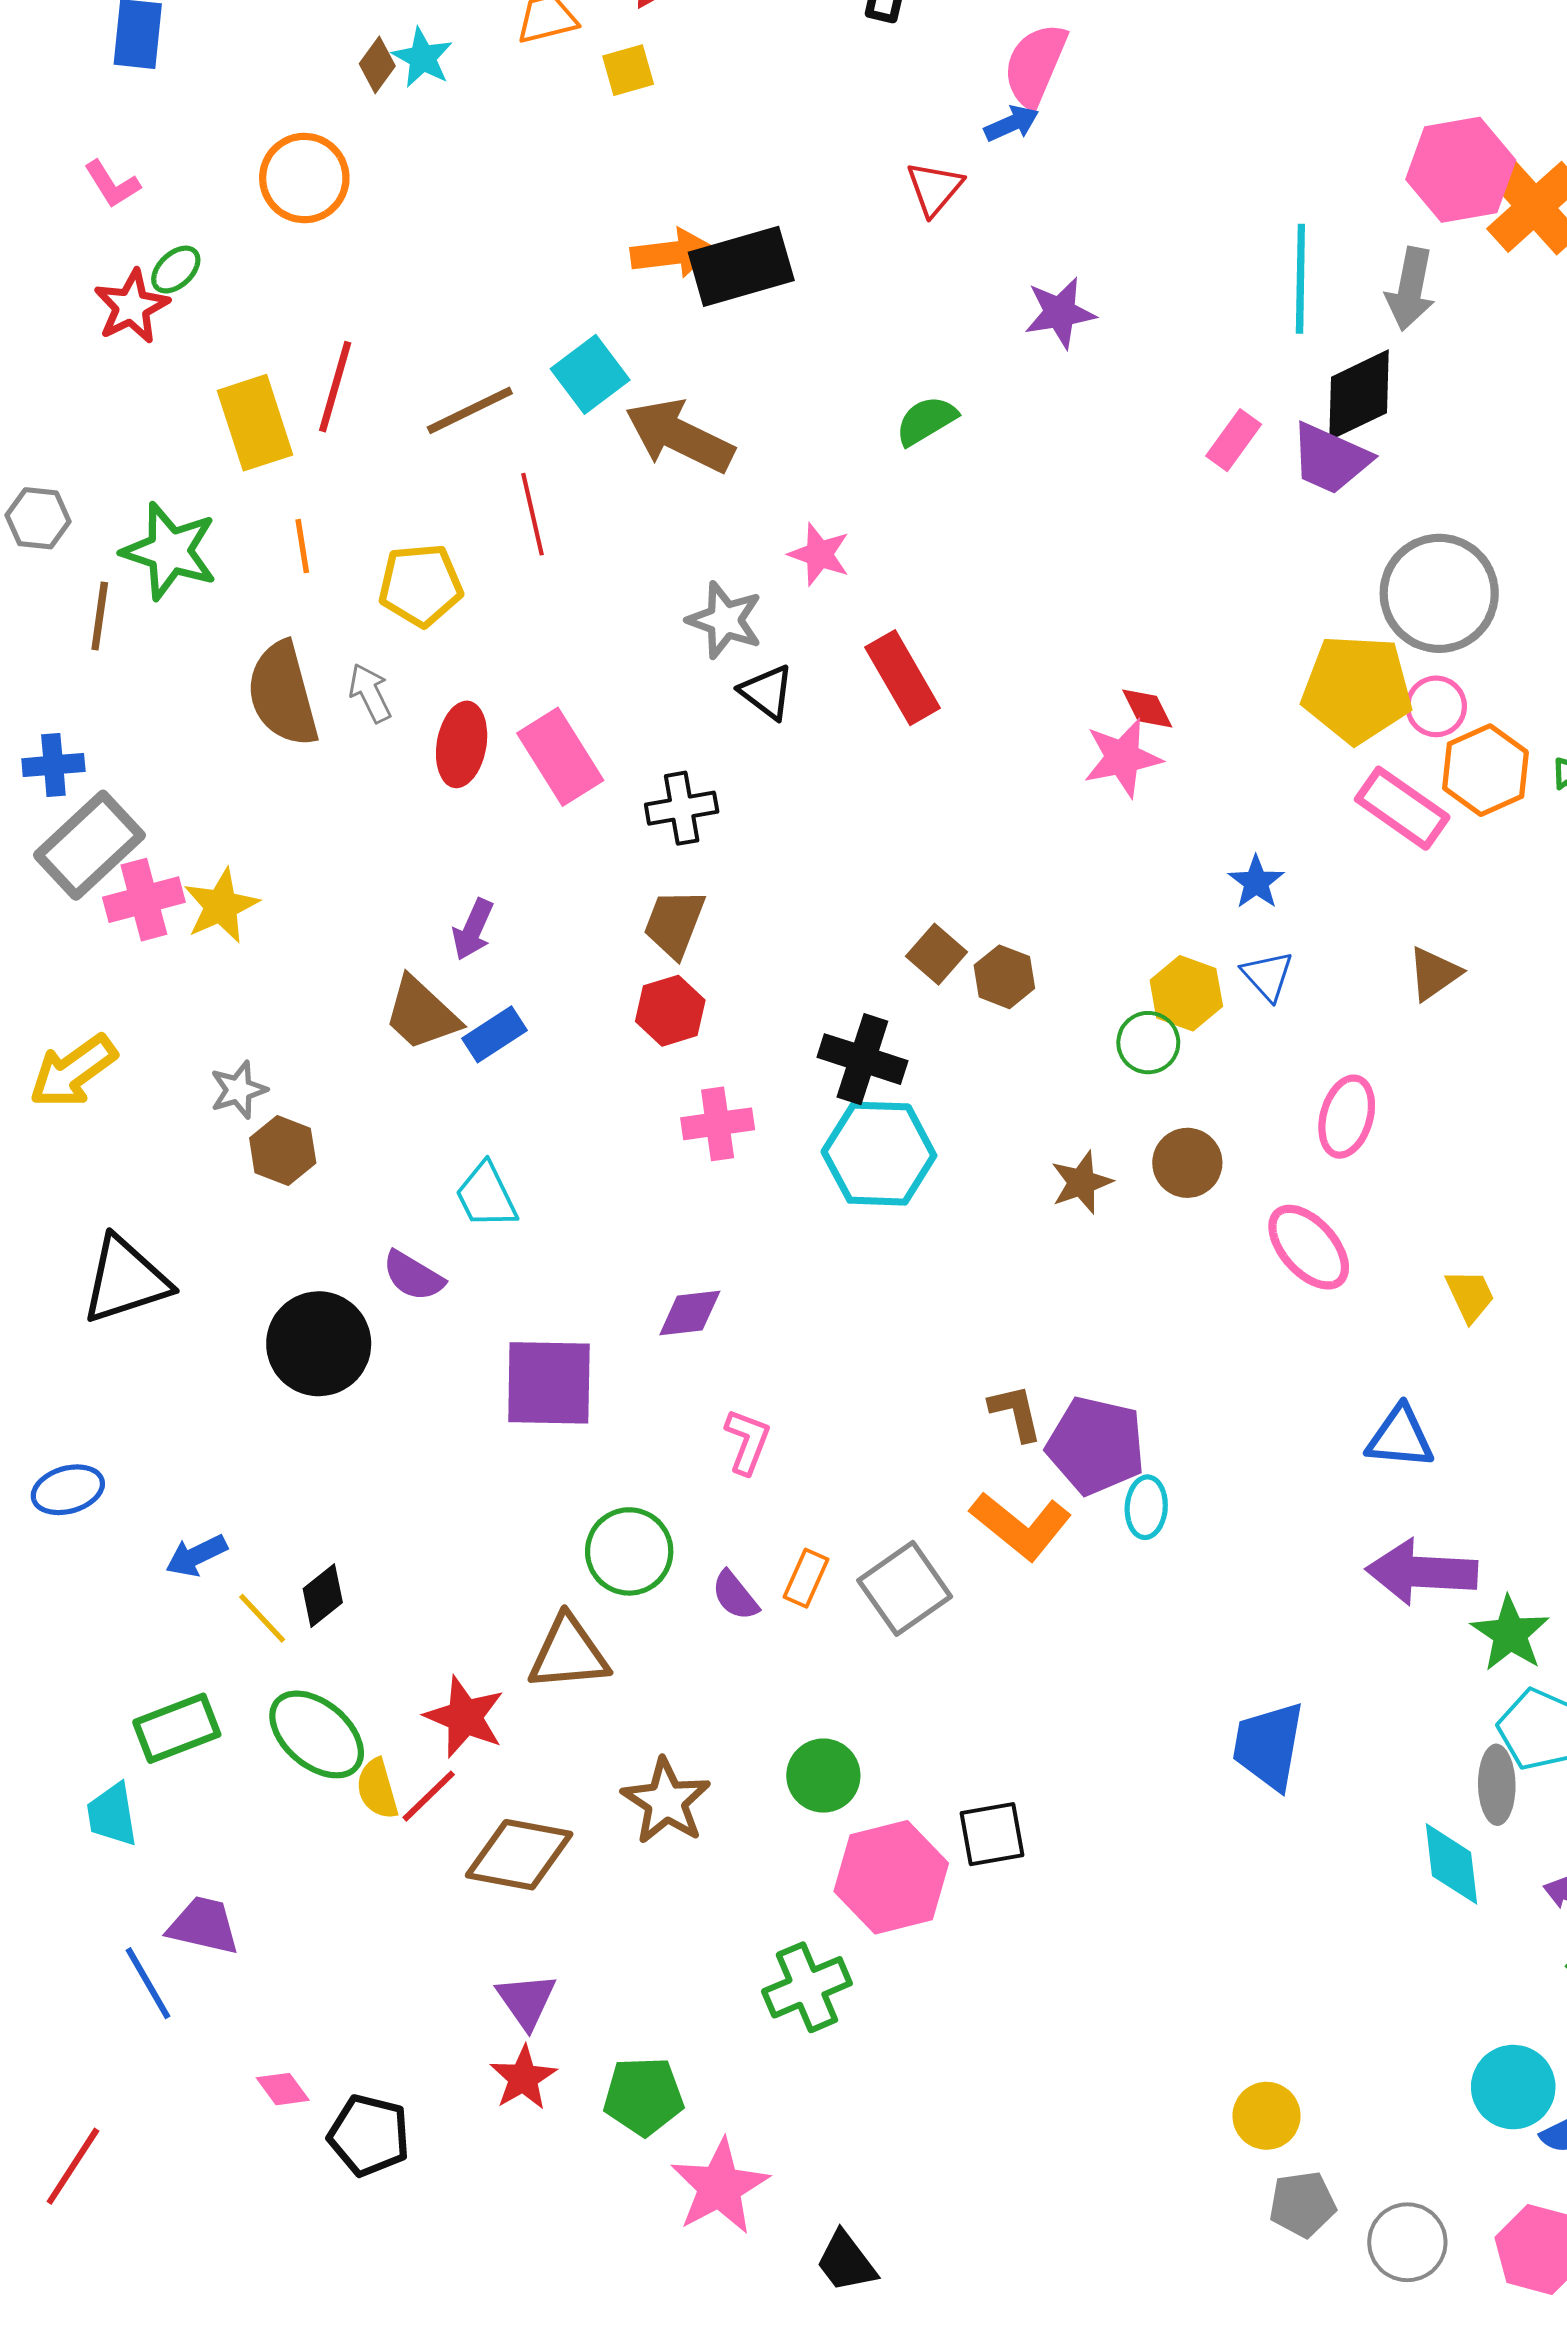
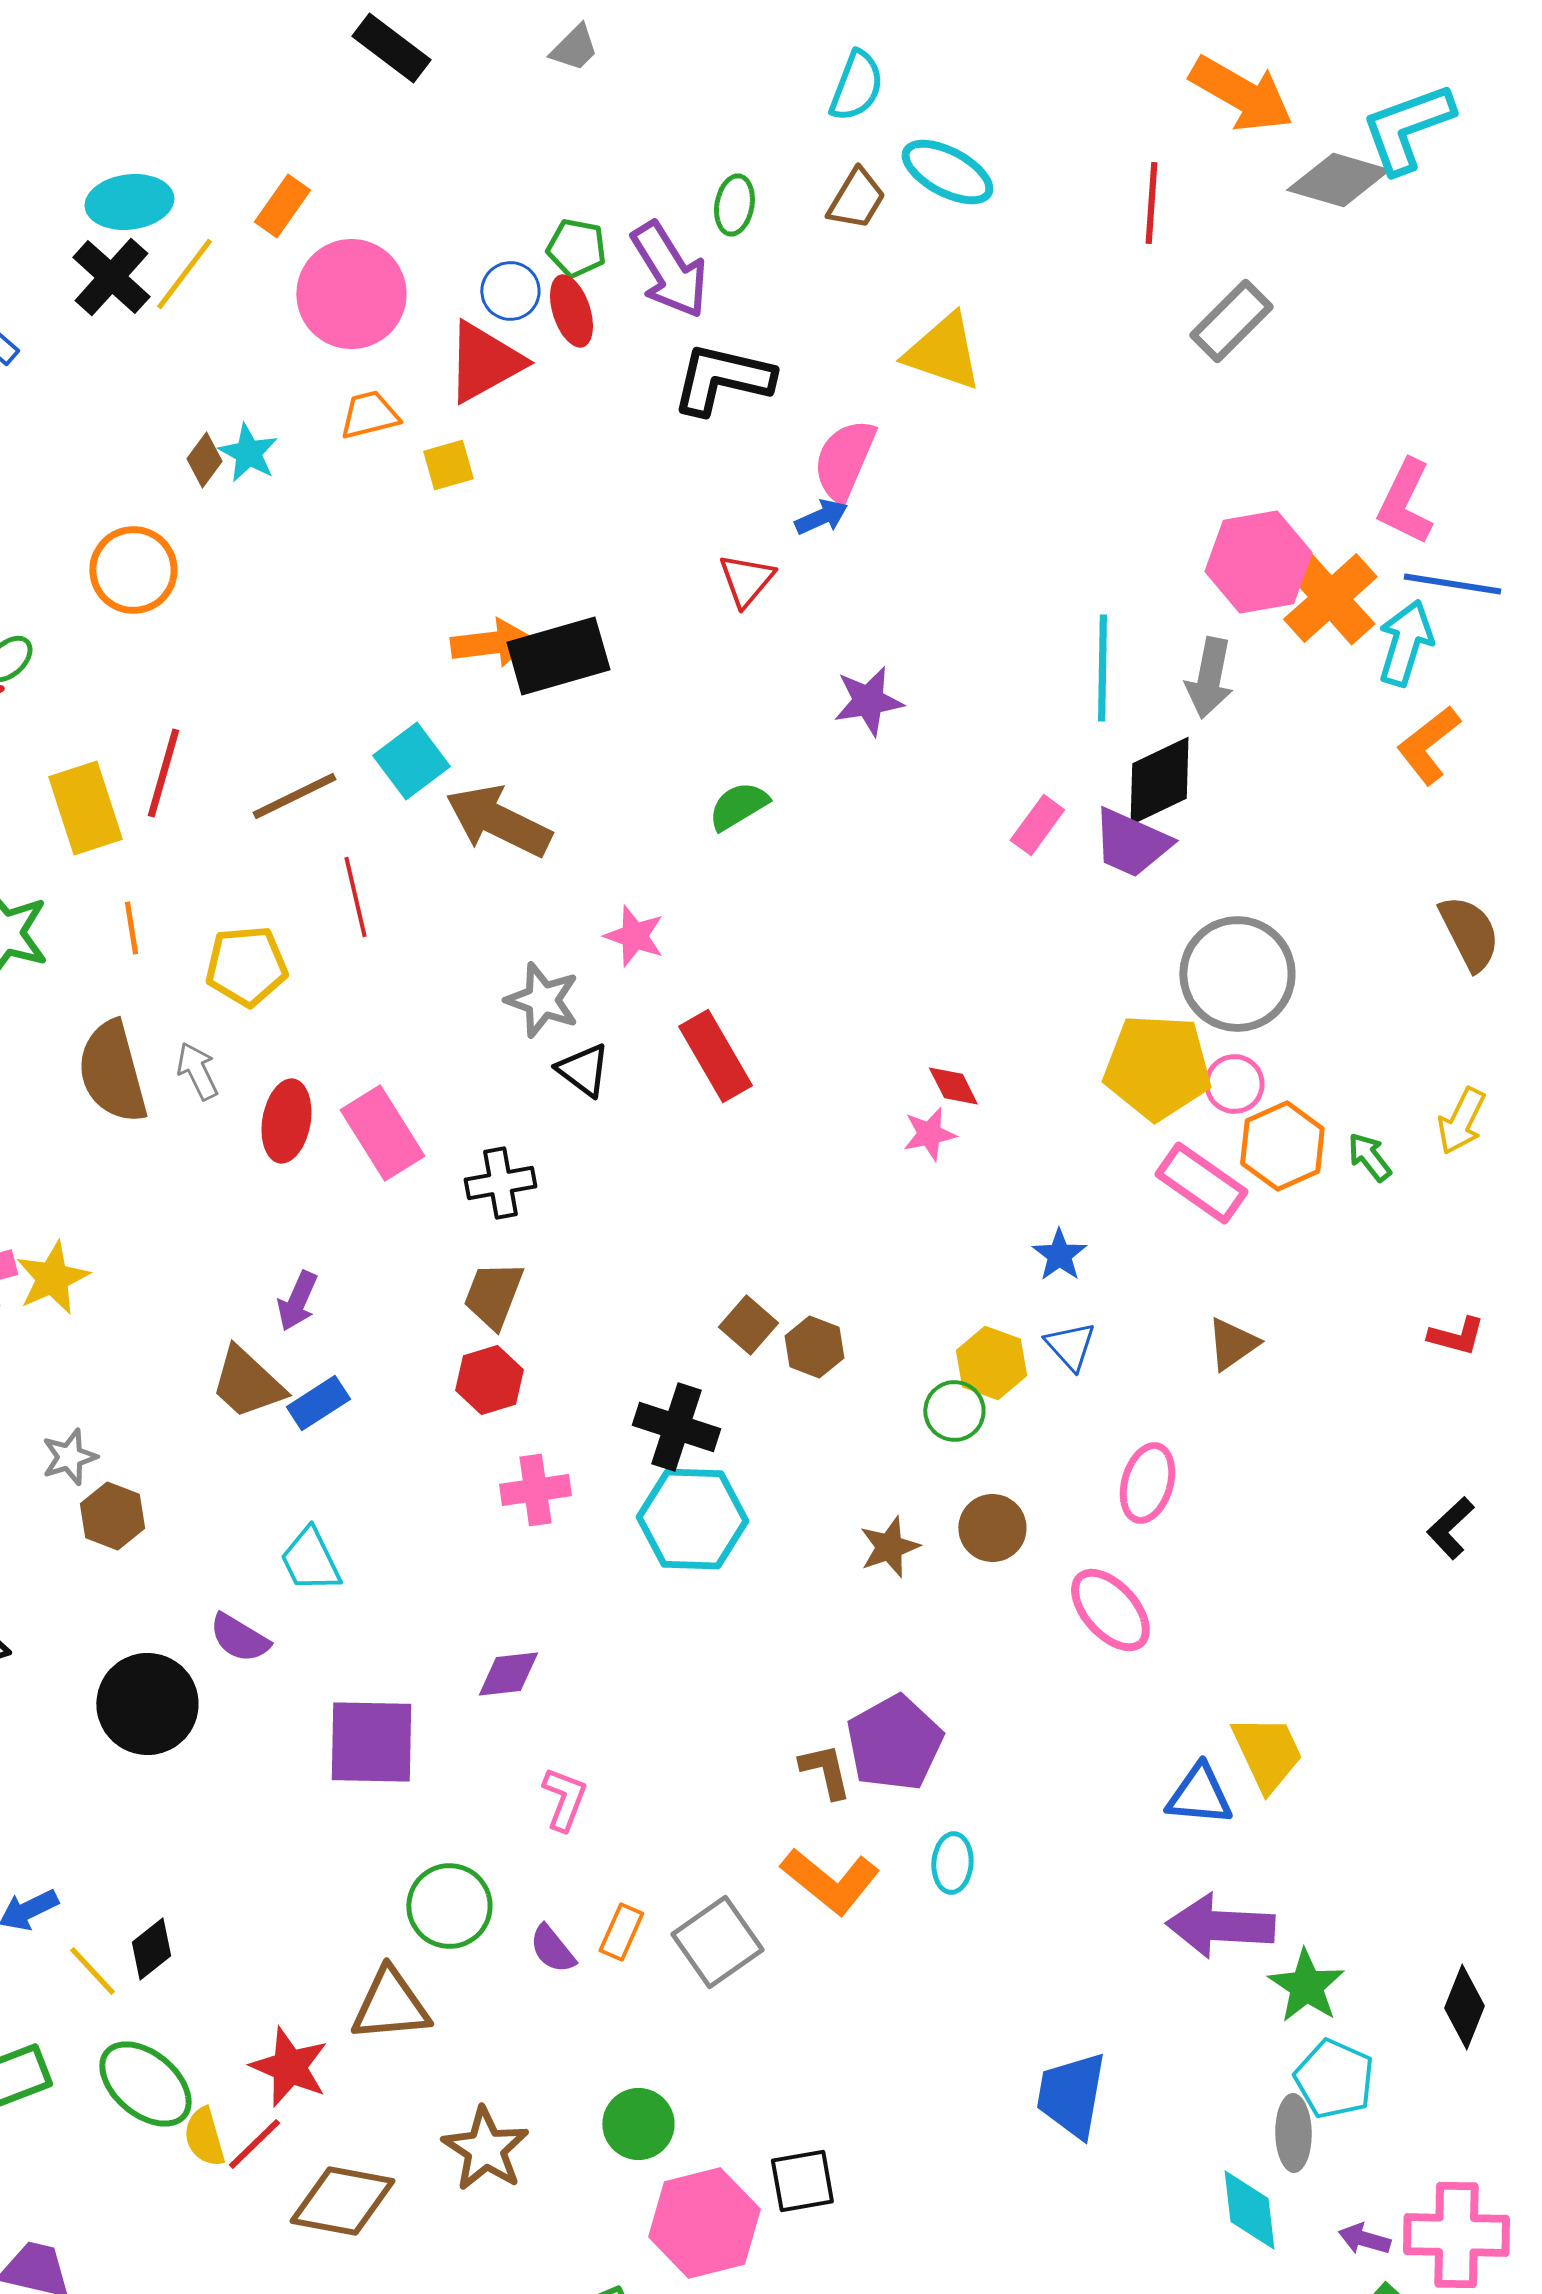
pink star: (1123, 758) -> (929, 1134), size x0.7
yellow trapezoid: (1470, 1295) -> (1267, 1753), moved, size x1.5
purple pentagon: (1096, 1446) -> (894, 1743), moved, turned 30

